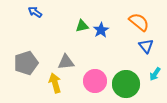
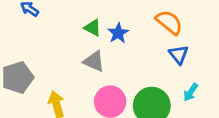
green triangle: (82, 26) -> (93, 28), turned 40
gray triangle: (66, 62) -> (94, 61), moved, turned 30

